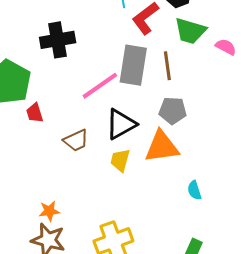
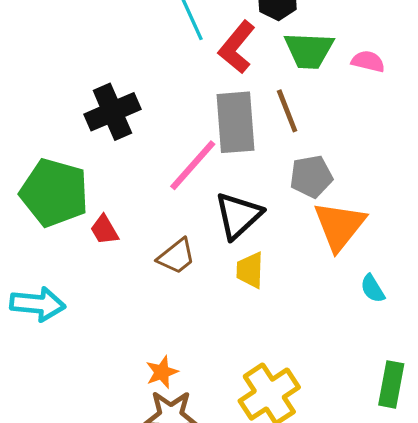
orange triangle: (162, 147) -> (339, 226), moved, turned -30

